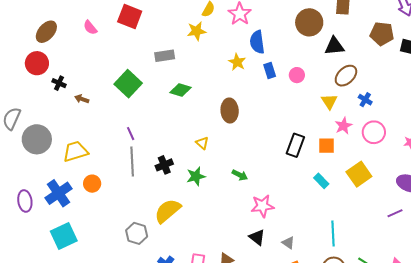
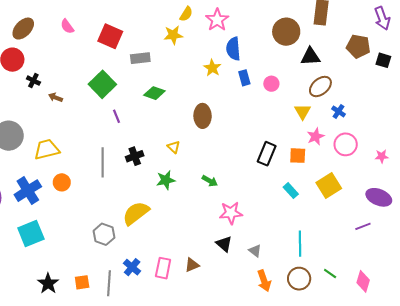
red square: (130, 16) -> (110, 36), moved
purple line: (131, 134) -> (117, 116), moved
black cross: (164, 165) -> (135, 156), moved

